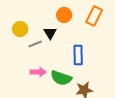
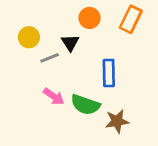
pink arrow: (38, 72) -> (54, 96), turned 35

